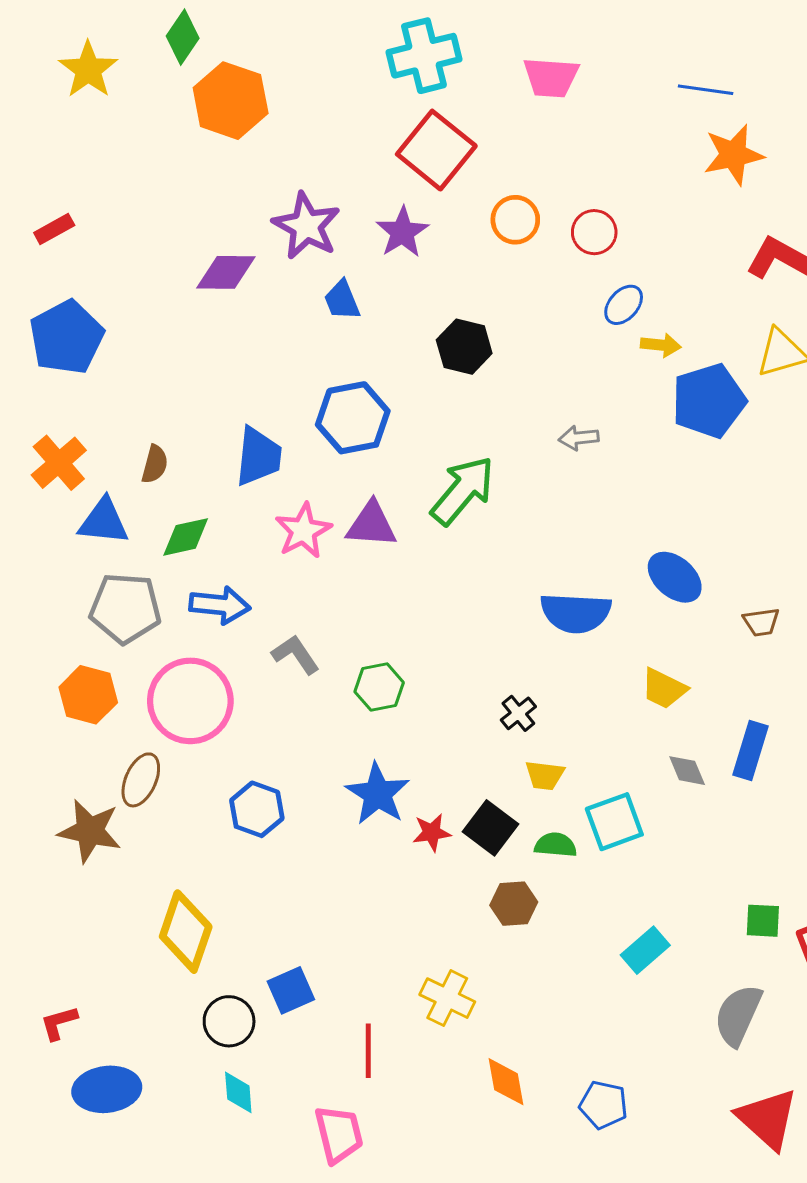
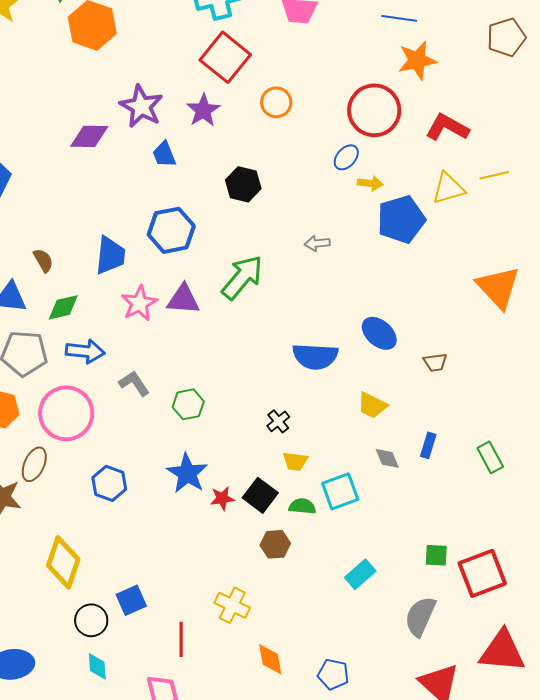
red circle: (594, 232) -> (374, 110), moved, size x1.8
brown semicircle: (155, 464) -> (43, 260), turned -45
blue rectangle: (750, 750) -> (428, 445), size x0.7

